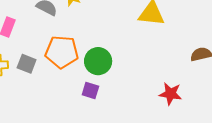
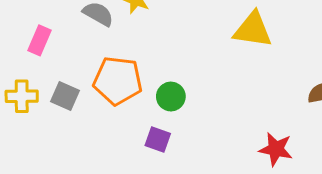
green circle: (98, 61) -> (171, 97), size x0.7

